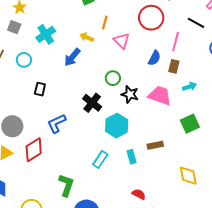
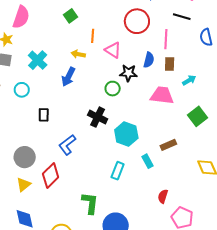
black star: (130, 94) -> (128, 73), moved
red semicircle: (139, 194) -> (163, 196), turned -88

